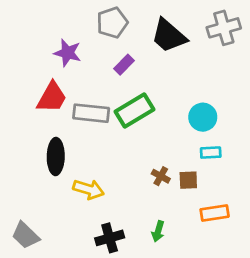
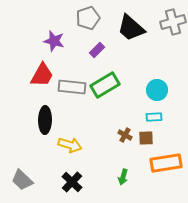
cyan rectangle: (211, 153) -> (154, 117), moved
orange rectangle: (215, 213) -> (166, 163), size x1.4
black cross: (110, 238) -> (72, 182), moved, turned -30

